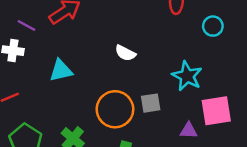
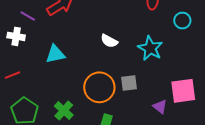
cyan star: (187, 76) -> (150, 48), moved
purple triangle: (189, 131) -> (160, 107), turned 35

